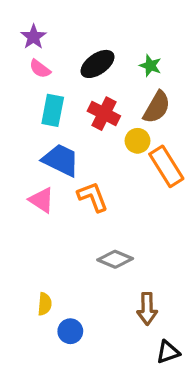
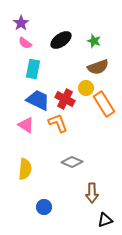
brown semicircle: (157, 107) -> (98, 67), turned 40
red cross: (104, 114) -> (65, 99), moved
yellow semicircle: (45, 304) -> (25, 169), moved, size x1.5

